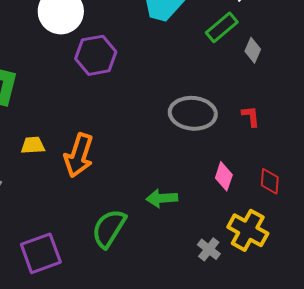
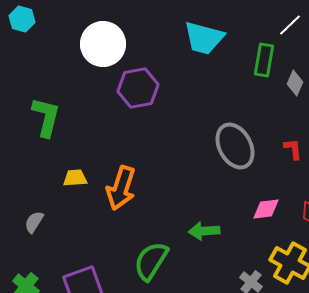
green rectangle: (222, 27) -> (264, 60), turned -40
gray ellipse: (193, 113) -> (235, 146), turned 57
pink diamond: (224, 176) -> (266, 209), turned 64

